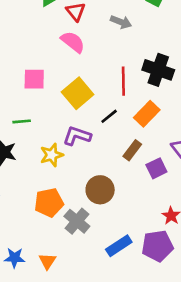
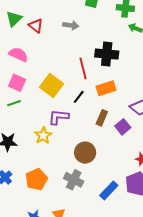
pink semicircle: (73, 42) -> (18, 54), moved
pink square: (34, 79) -> (17, 83), turned 36
orange rectangle: (147, 114) -> (106, 88), turned 42
green line: (22, 121) -> (14, 103), moved
orange pentagon: (49, 203) -> (36, 179), moved

